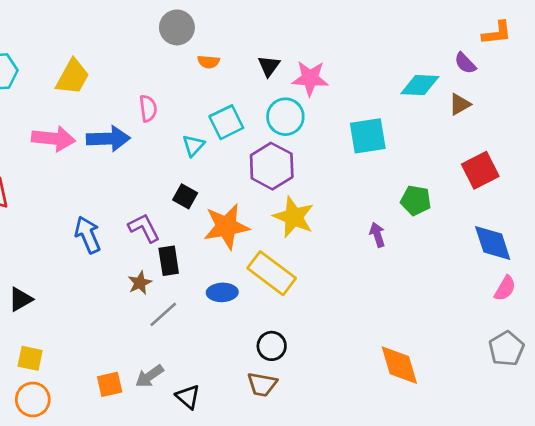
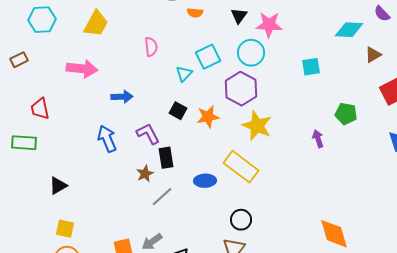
brown triangle: (460, 104) -> (373, 55), moved
cyan square: (368, 136) -> (311, 67), size x0.7
blue arrow: (108, 139) -> (122, 97), moved, size x0.7
orange star: (226, 227) -> (208, 117), moved, size x0.7

